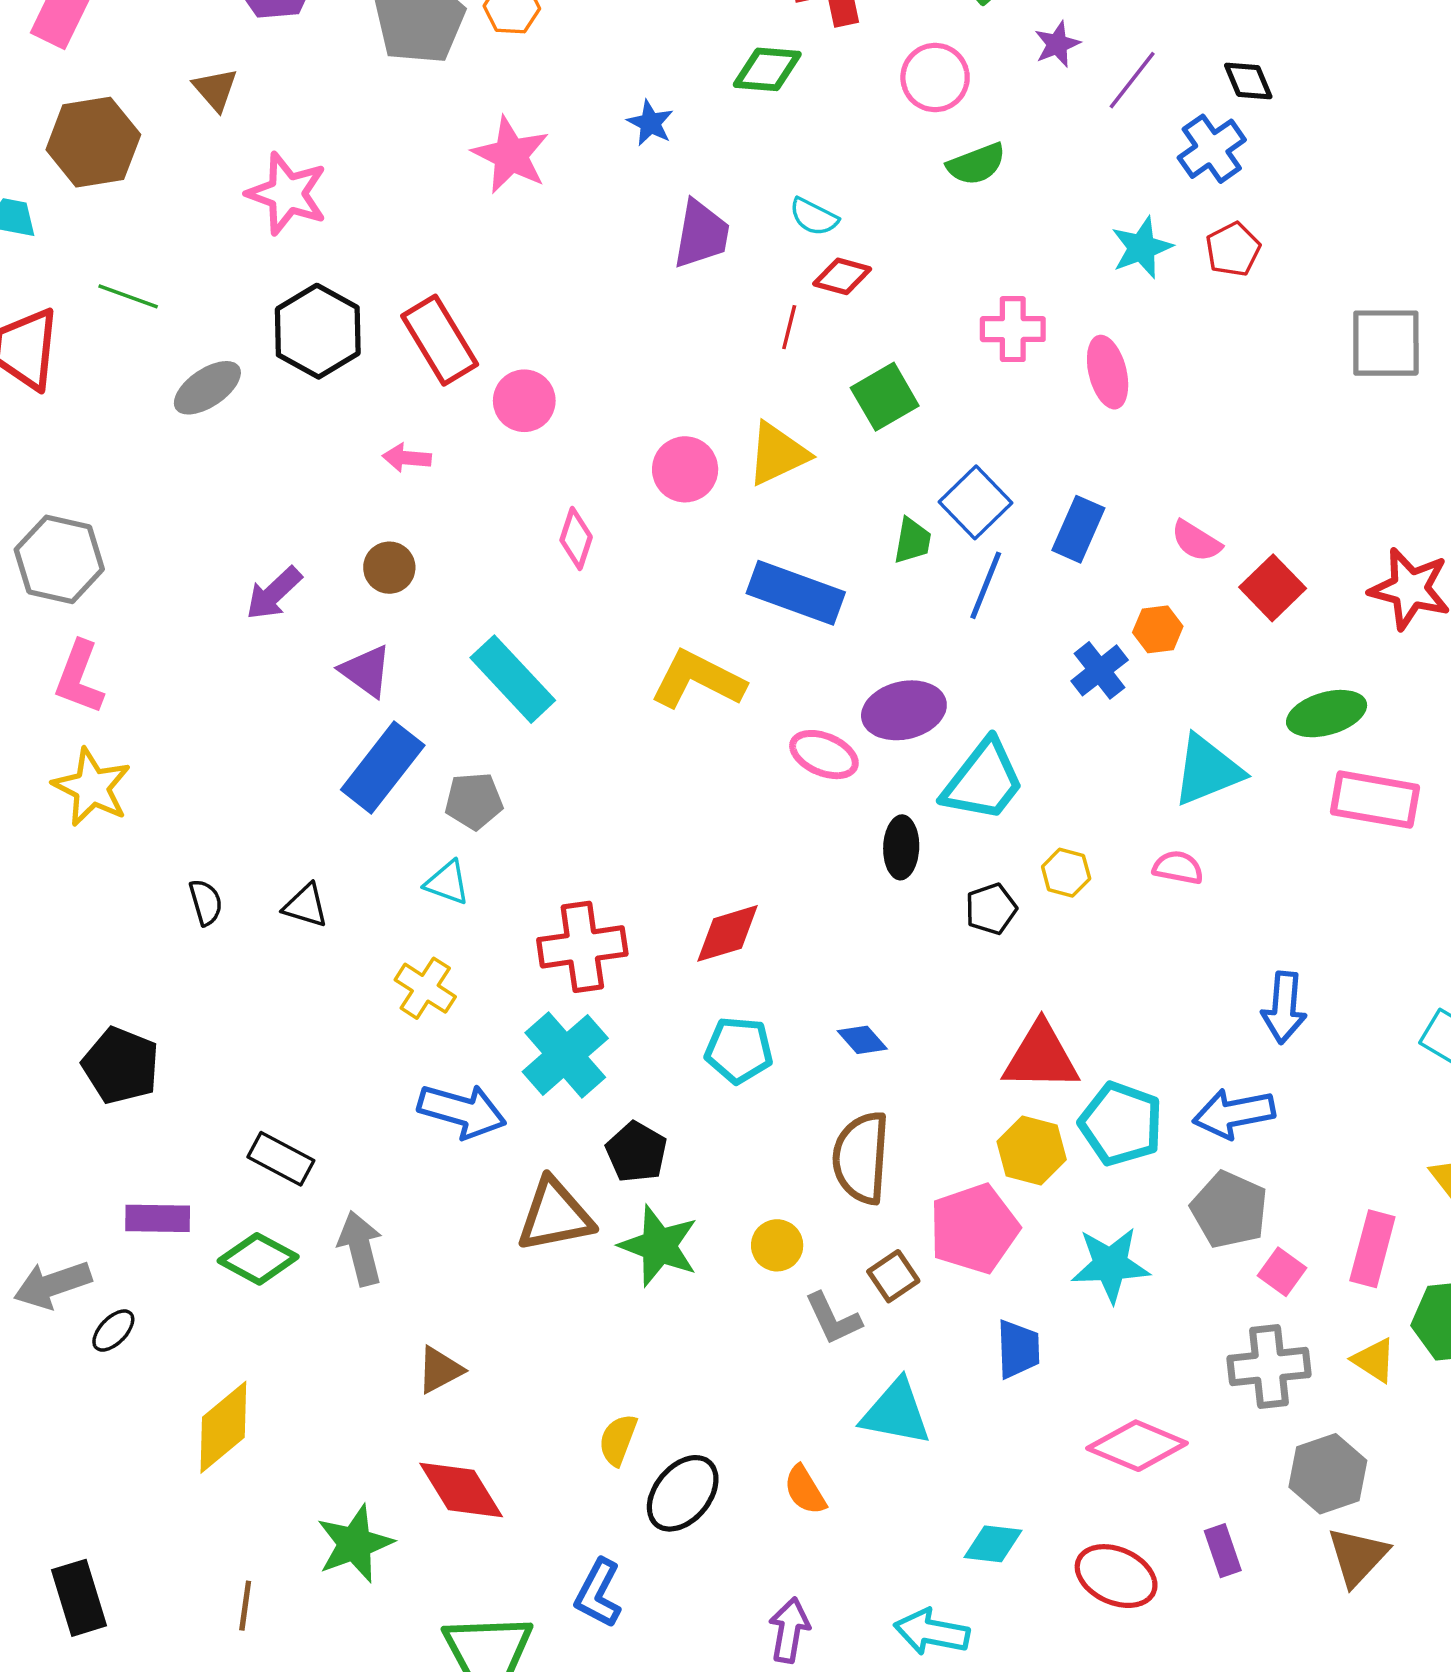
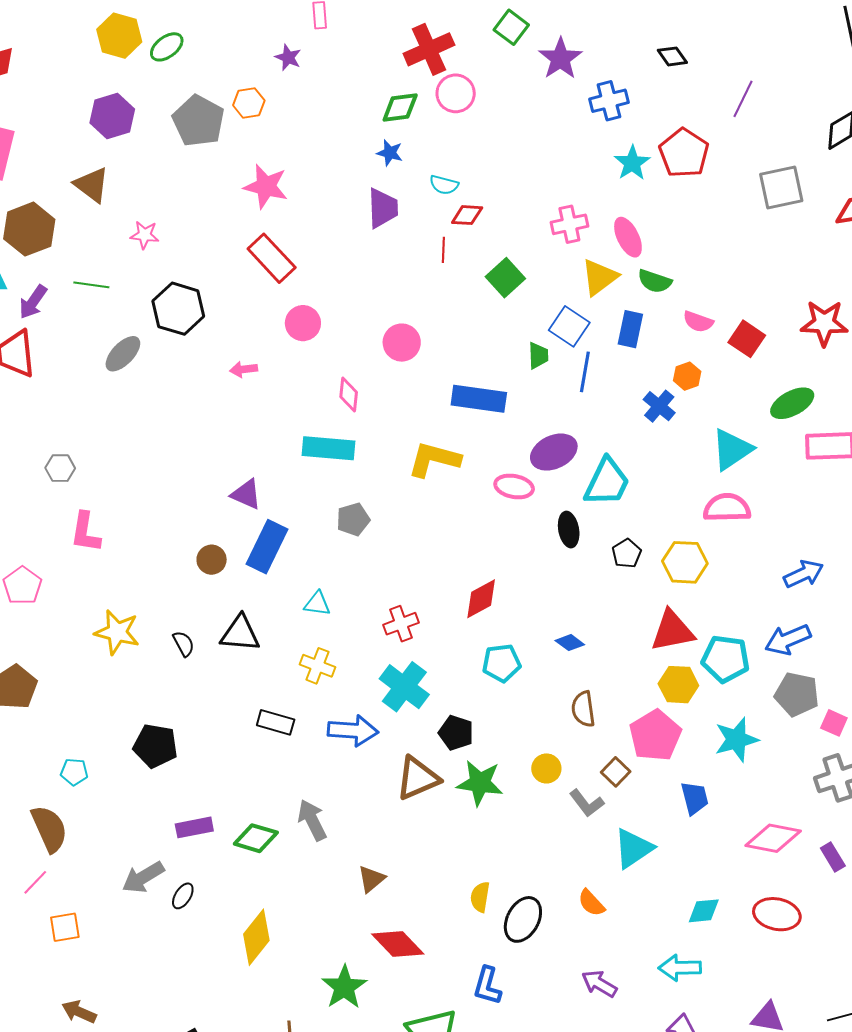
purple star: (1057, 44) -> (560, 59), size x1.6
pink circle: (935, 77) -> (456, 93), moved
purple line: (1132, 80) -> (743, 99), moved
brown triangle: (215, 89) -> (92, 185), size x1.4
blue star: (650, 123) -> (390, 153), moved
blue cross: (1212, 149) -> (609, 101), moved, turned 33
green semicircle: (976, 164) -> (655, 281), moved, turned 52
pink star: (287, 194) -> (145, 235), size x0.6
red pentagon: (1233, 249) -> (684, 153), size x1.6
green line: (128, 296) -> (91, 285), moved
red rectangle: (440, 340) -> (272, 258), moved
yellow triangle: (778, 454) -> (599, 277), moved
gray hexagon: (59, 559) -> (60, 468), size x0.6
brown circle: (389, 568) -> (212, 560), moved
purple arrow: (274, 593) -> (33, 302), moved
cyan rectangle: (513, 679) -> (329, 448), moved, turned -30
yellow star: (92, 787) -> (117, 632), moved
gray pentagon: (474, 801) -> (353, 519), moved
pink semicircle: (1178, 867) -> (727, 508), size x1.6
yellow hexagon: (1066, 873) -> (685, 562), moved, size x1.6
black triangle: (306, 906) -> (240, 634), size x1.5
red cross: (582, 947) -> (401, 624), size x0.7
blue arrow: (1284, 1008) -> (803, 574), turned -108
brown semicircle: (861, 1158) -> (583, 709), size x0.7
black rectangle: (281, 1159) -> (276, 722), moved
cyan triangle: (896, 1412) -> (633, 848), turned -33
purple rectangle: (1223, 1551) -> (833, 857), moved
purple arrow: (789, 1630) -> (599, 984), turned -57

